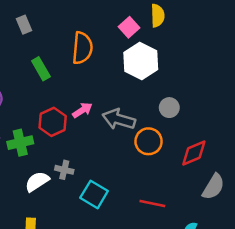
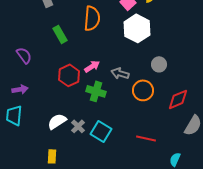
gray arrow: (119, 119) -> (120, 73), size x0.7
green cross: (20, 143) -> (96, 91), moved, turned 30
gray cross: (64, 170) -> (78, 126), moved, turned 32

